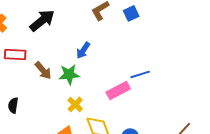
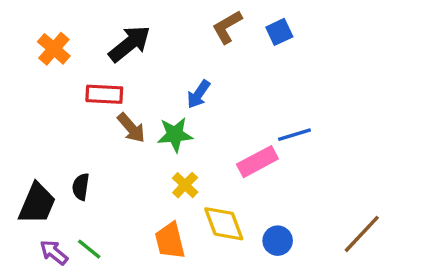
red rectangle: (15, 54) -> (104, 94), moved

